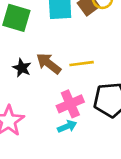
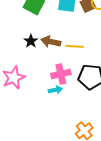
brown arrow: (49, 63) -> (51, 42), turned -36

